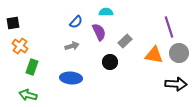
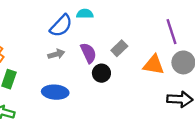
cyan semicircle: (106, 12) -> (85, 14), moved
blue semicircle: (76, 22) -> (61, 26), size x1.5
purple semicircle: (99, 32) -> (88, 53), moved

